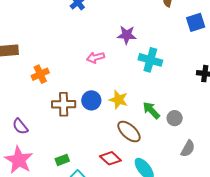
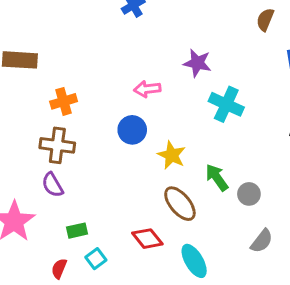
blue circle: (91, 100) -> (132, 130), moved
brown cross: (64, 104) -> (57, 145), moved
purple semicircle: (20, 126) -> (53, 185), moved

